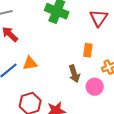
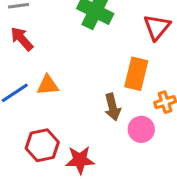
orange rectangle: (88, 50) -> (136, 74), size x1.5

